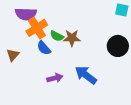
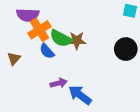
green semicircle: (57, 36) -> (61, 38), size x1.5
blue arrow: (86, 75) -> (80, 95), moved

